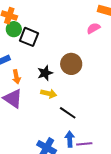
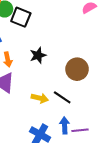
brown circle: (71, 64) -> (77, 69), moved
yellow arrow: (49, 94) -> (40, 98), moved

